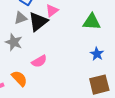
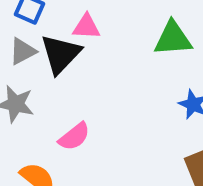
pink triangle: (52, 11) -> (86, 27), turned 48

